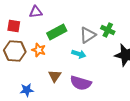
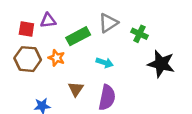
purple triangle: (36, 12) -> (48, 21), moved
gray triangle: (88, 35) -> (108, 23), moved
purple semicircle: (81, 83) -> (107, 98), turned -95

